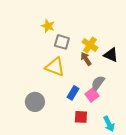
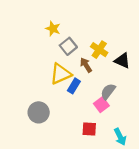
gray square: (62, 42) -> (68, 46), turned 35
brown arrow: (86, 59) -> (86, 65), moved
yellow triangle: (55, 67) -> (61, 74), turned -45
blue rectangle: (73, 93) -> (74, 86), moved

